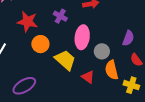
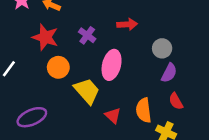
gray circle: (102, 51) -> (162, 48), moved

